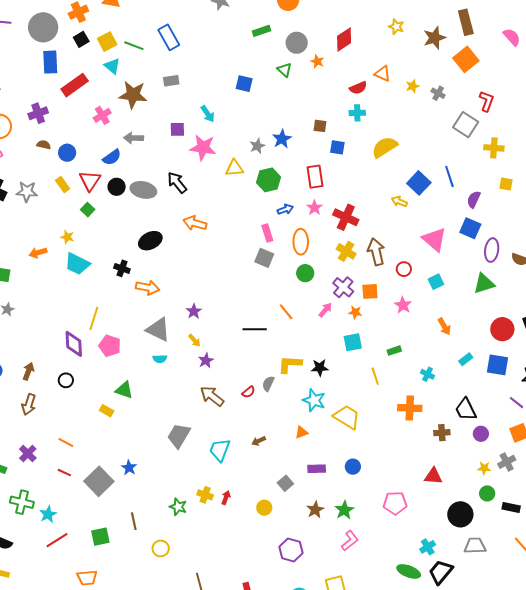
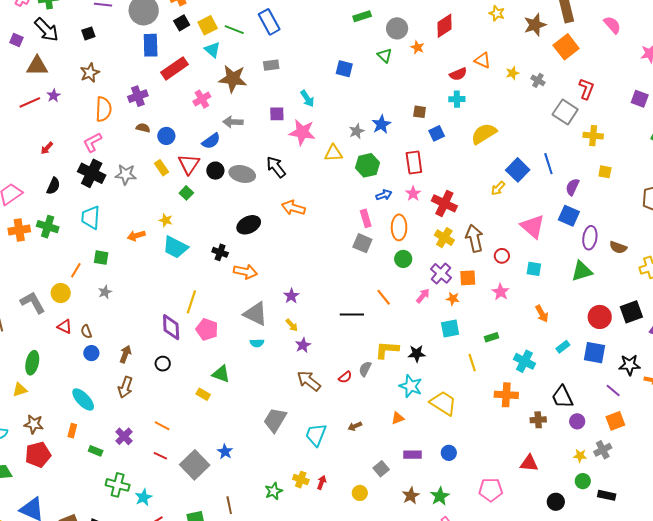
blue square: (337, 147) -> (437, 133), turned -35
yellow arrow: (399, 201) -> (498, 188), turned -70
cyan square: (436, 282) -> (534, 269), turned 35
cyan cross: (427, 374) -> (524, 361), size x1.5
green star: (178, 507) -> (274, 491), turned 30
black circle: (460, 514) -> (556, 502), size x0.7

